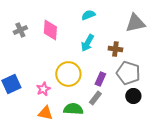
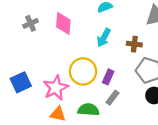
purple rectangle: (100, 79) -> (108, 77), moved
pink star: (43, 89) -> (56, 88), size x1.6

